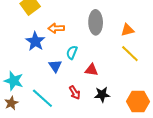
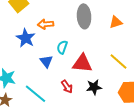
yellow line: (130, 54) -> (118, 61), moved
red triangle: (91, 70) -> (82, 63), size x1.5

